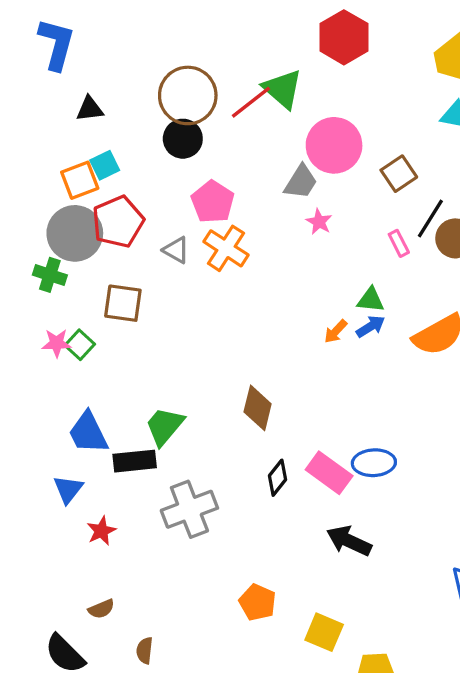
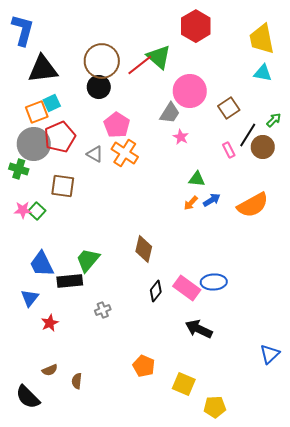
black triangle: (90, 109) -> (43, 69), size x1.8
green triangle: (371, 300) -> (197, 179), moved
gray cross: (189, 509) -> (103, 310), size x0.5
brown semicircle: (145, 650) -> (77, 381), moved

